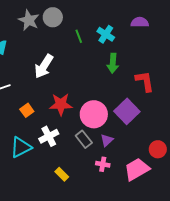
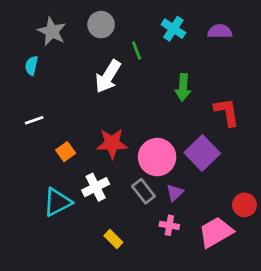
gray star: (29, 20) -> (52, 31), moved
cyan cross: (106, 34) -> (173, 29), moved
white arrow: (44, 66) -> (108, 76), moved

